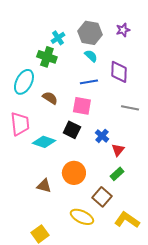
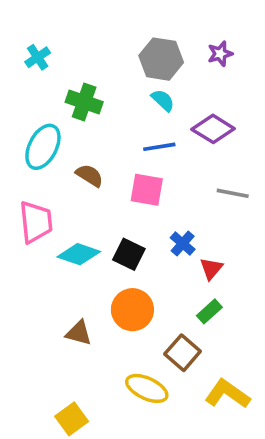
cyan cross: (58, 38) -> (38, 57), moved
purple diamond: (119, 72) -> (213, 129), turned -60
black square: (72, 130) -> (129, 254), moved

